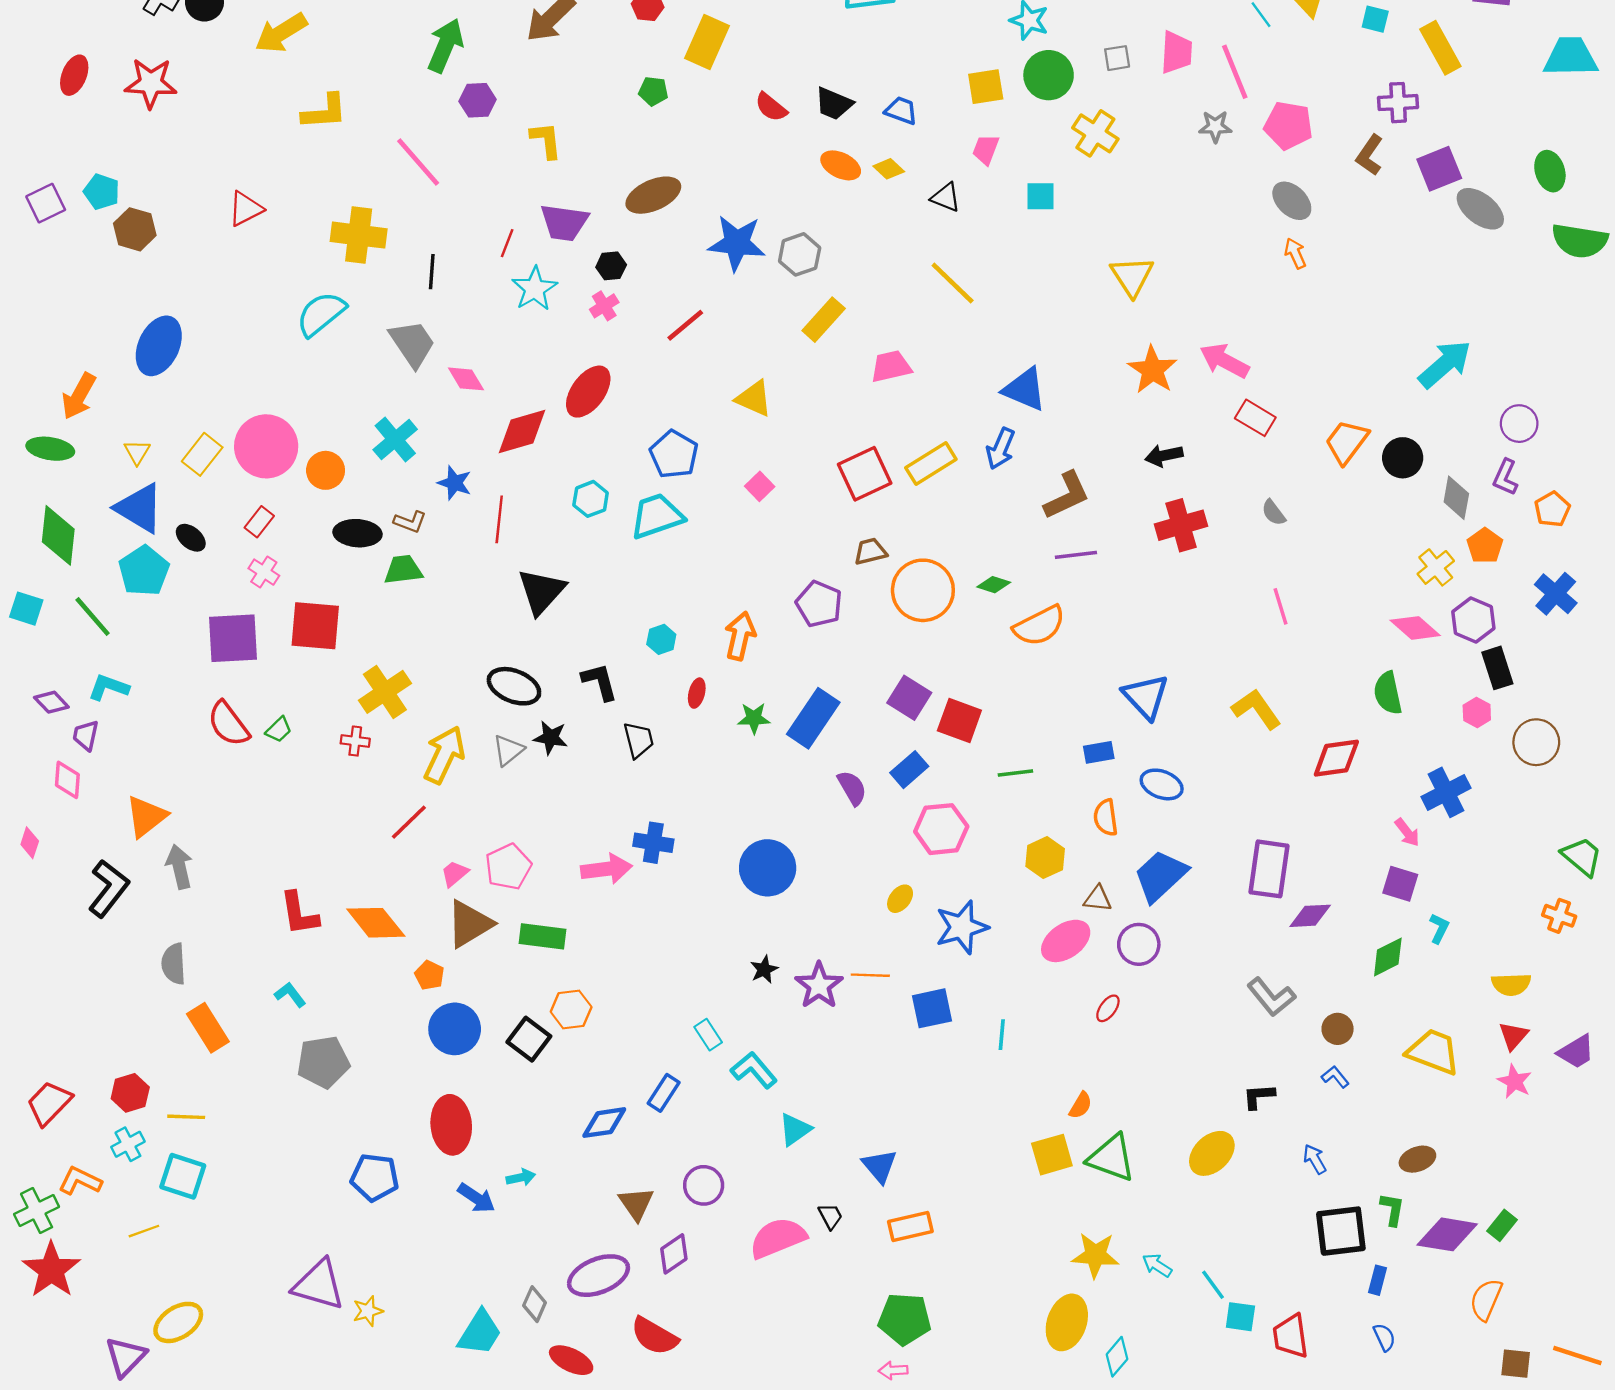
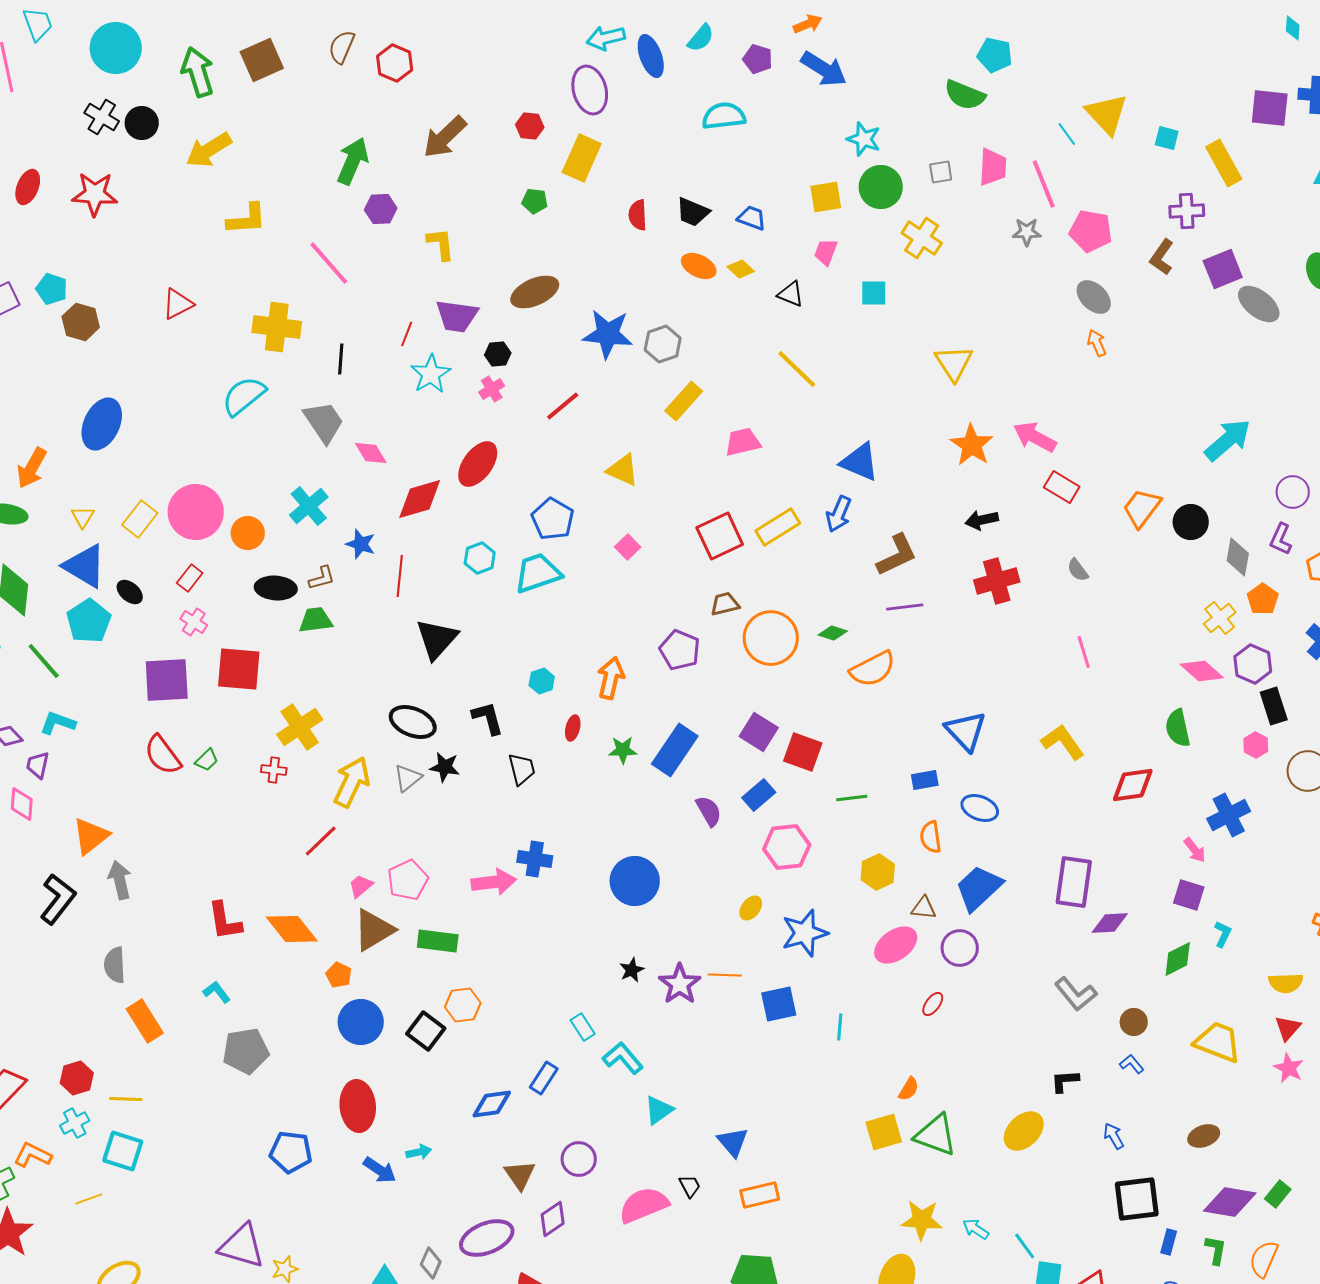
red semicircle: (771, 107) -> (638, 215), turned 48
brown L-shape: (410, 522) -> (322, 578), turned -36
green L-shape: (1392, 1209) -> (1216, 1250), moved

